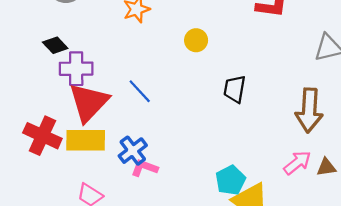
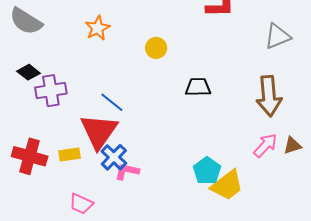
black trapezoid: (235, 89) -> (198, 87), turned 88
red triangle: (89, 102) -> (99, 131), moved
yellow rectangle: (86, 140) -> (70, 154), size x0.6

